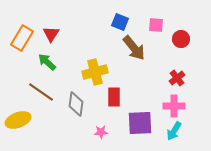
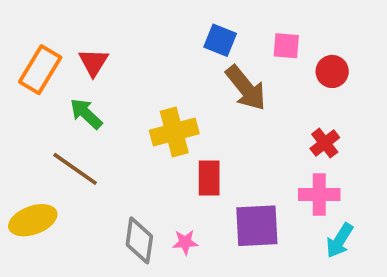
gray diamond: (76, 104) -> (139, 240), moved
cyan arrow: (174, 131) -> (339, 240), moved

